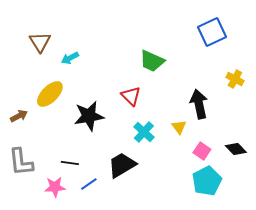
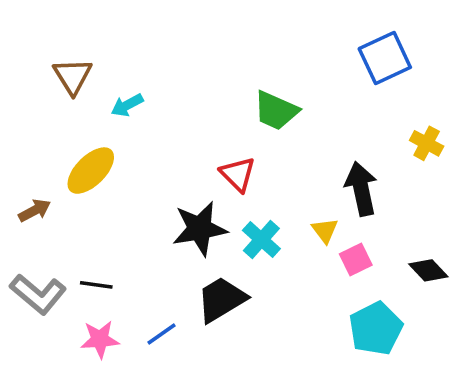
black star: (89, 116) -> (200, 229), moved
pink square: (202, 151) -> (356, 259), moved, turned 30
gray L-shape: (21, 162) -> (38, 294), turned -44
black line: (70, 163) -> (96, 285), moved

